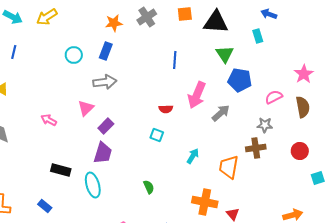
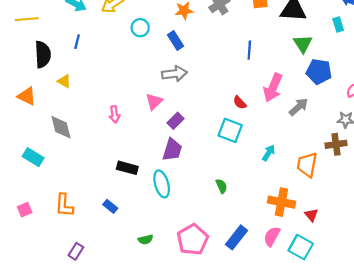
blue rectangle: (106, 51) -> (175, 41), turned -54
cyan circle: (74, 55) -> (140, 28), moved
red semicircle: (166, 109) -> (240, 103), turned 48
pink arrow: (49, 120) -> (114, 114), turned -126
cyan square: (157, 135) -> (230, 130), size x1.6

